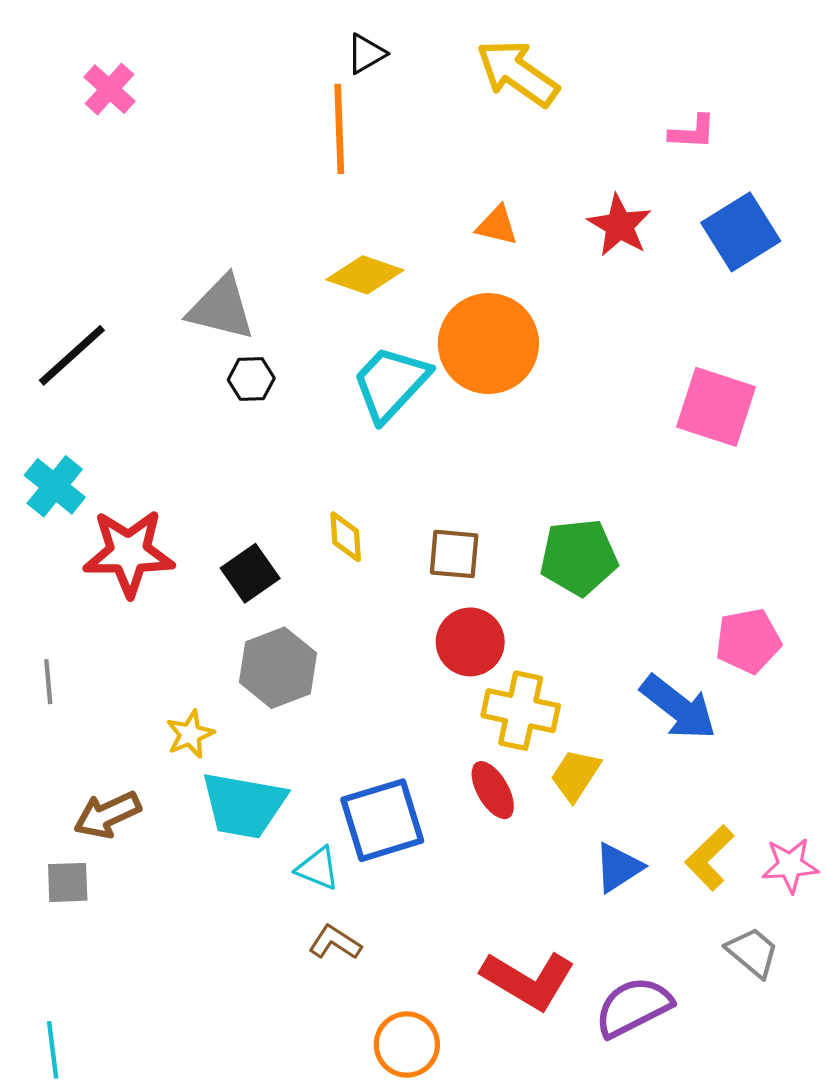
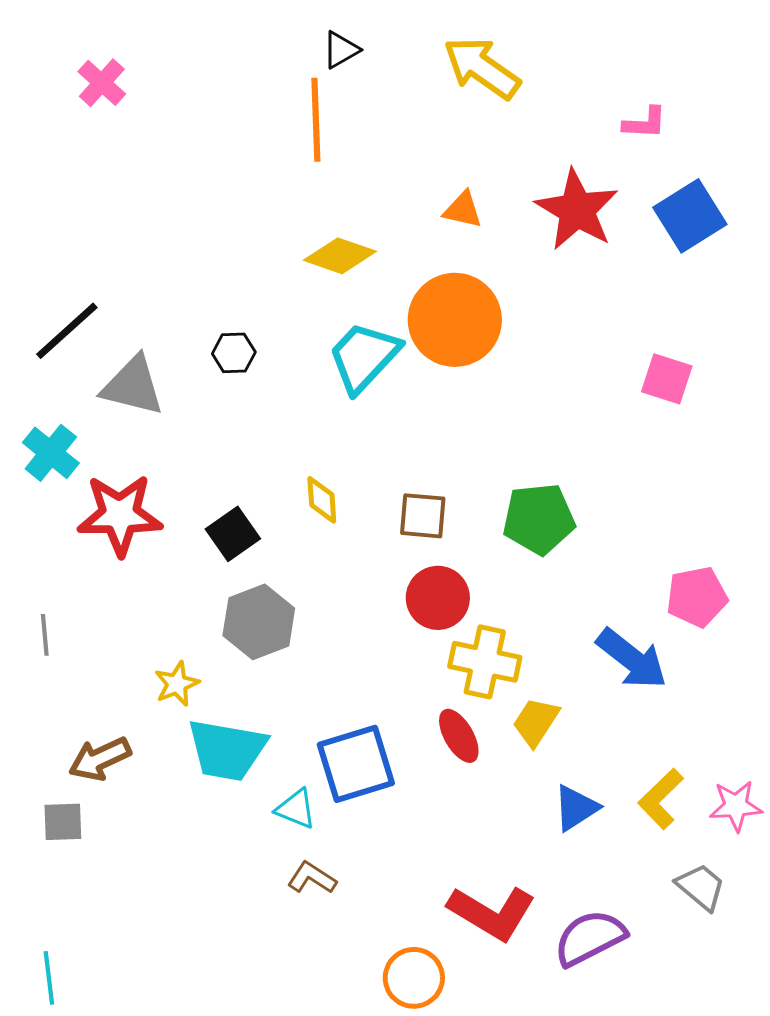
red star: (619, 225) -> (577, 210), size x1.4
gray triangle: (221, 308) -> (133, 386), moved
pink square: (716, 407) -> (667, 379), size x0.7
orange circle: (407, 1045) -> (414, 978), moved

